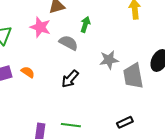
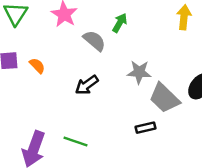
gray trapezoid: (133, 76) -> (164, 98), turned -48
black rectangle: (125, 122) -> (146, 128), moved

